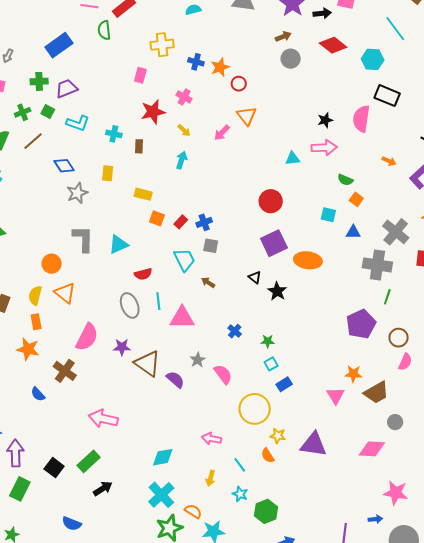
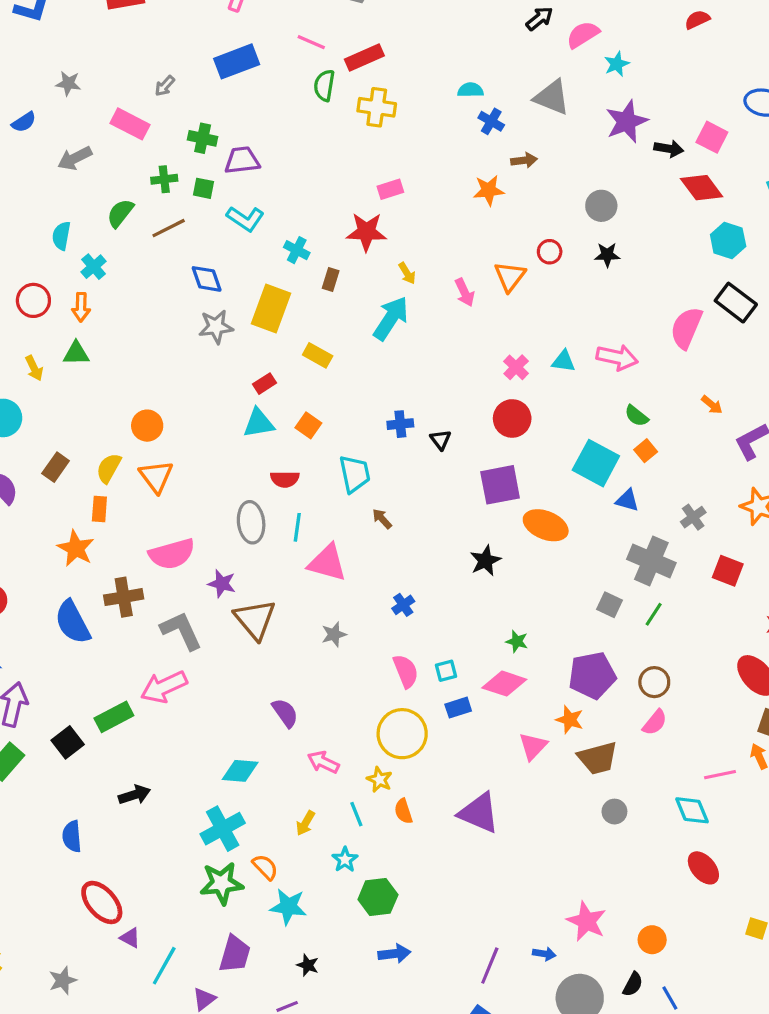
brown arrow: (283, 36) -> (524, 160), moved
blue rectangle: (59, 45) -> (237, 61), moved
yellow cross: (162, 45) -> (377, 107), moved
red diamond: (333, 45) -> (702, 188), moved
blue cross: (196, 62) -> (491, 121), moved
pink rectangle: (140, 75) -> (390, 189), moved, turned 42
red circle: (239, 84) -> (550, 252), moved
pink cross: (184, 97) -> (516, 367), moved
green square: (48, 112) -> (204, 188), turned -32
black star: (325, 120) -> (607, 255), moved
pink arrow: (222, 133) -> (465, 292), turned -84
cyan arrow: (182, 160) -> (391, 318), size x1.6
yellow rectangle: (108, 173) -> (271, 308), size x1.8
cyan square: (328, 215) -> (596, 463), size x1.8
orange square: (157, 218) -> (308, 425), moved
red rectangle: (181, 222) -> (265, 384), moved
gray cross: (396, 232) -> (693, 517), size x0.6
gray L-shape: (83, 239) -> (181, 631), moved, turned -40
gray square: (211, 246) -> (610, 605), moved
black triangle: (255, 277) -> (441, 440), moved
purple pentagon: (361, 324) -> (592, 675), moved
pink semicircle: (87, 337) -> (172, 554), turned 32
green star: (268, 341) -> (517, 641), moved
brown cross: (65, 371) -> (124, 597), turned 30
pink semicircle: (223, 374) -> (406, 671), moved
purple semicircle: (175, 379) -> (285, 713), moved
blue semicircle: (38, 394) -> (73, 622), size x1.8
pink arrow: (103, 419) -> (164, 687), turned -52
yellow star: (278, 436) -> (379, 780), moved
pink diamond: (372, 449) -> (504, 684), moved
green rectangle: (89, 461) -> (114, 717), moved
blue semicircle: (72, 524) -> (72, 836), turned 48

